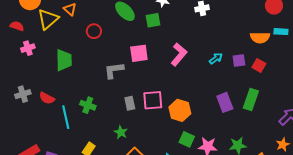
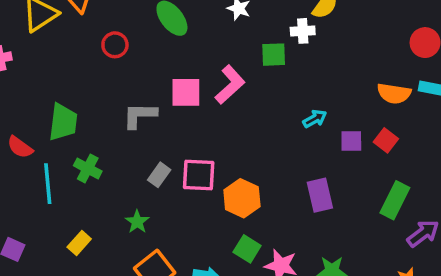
green square: (153, 20) -> (274, 55), moved
pink L-shape: (179, 54) -> (230, 85), moved
green trapezoid: (64, 60) -> (63, 122), moved
purple square: (239, 60) -> (351, 141), moved
green rectangle: (251, 99) -> (395, 200), moved
gray rectangle: (130, 103) -> (159, 175), turned 40

